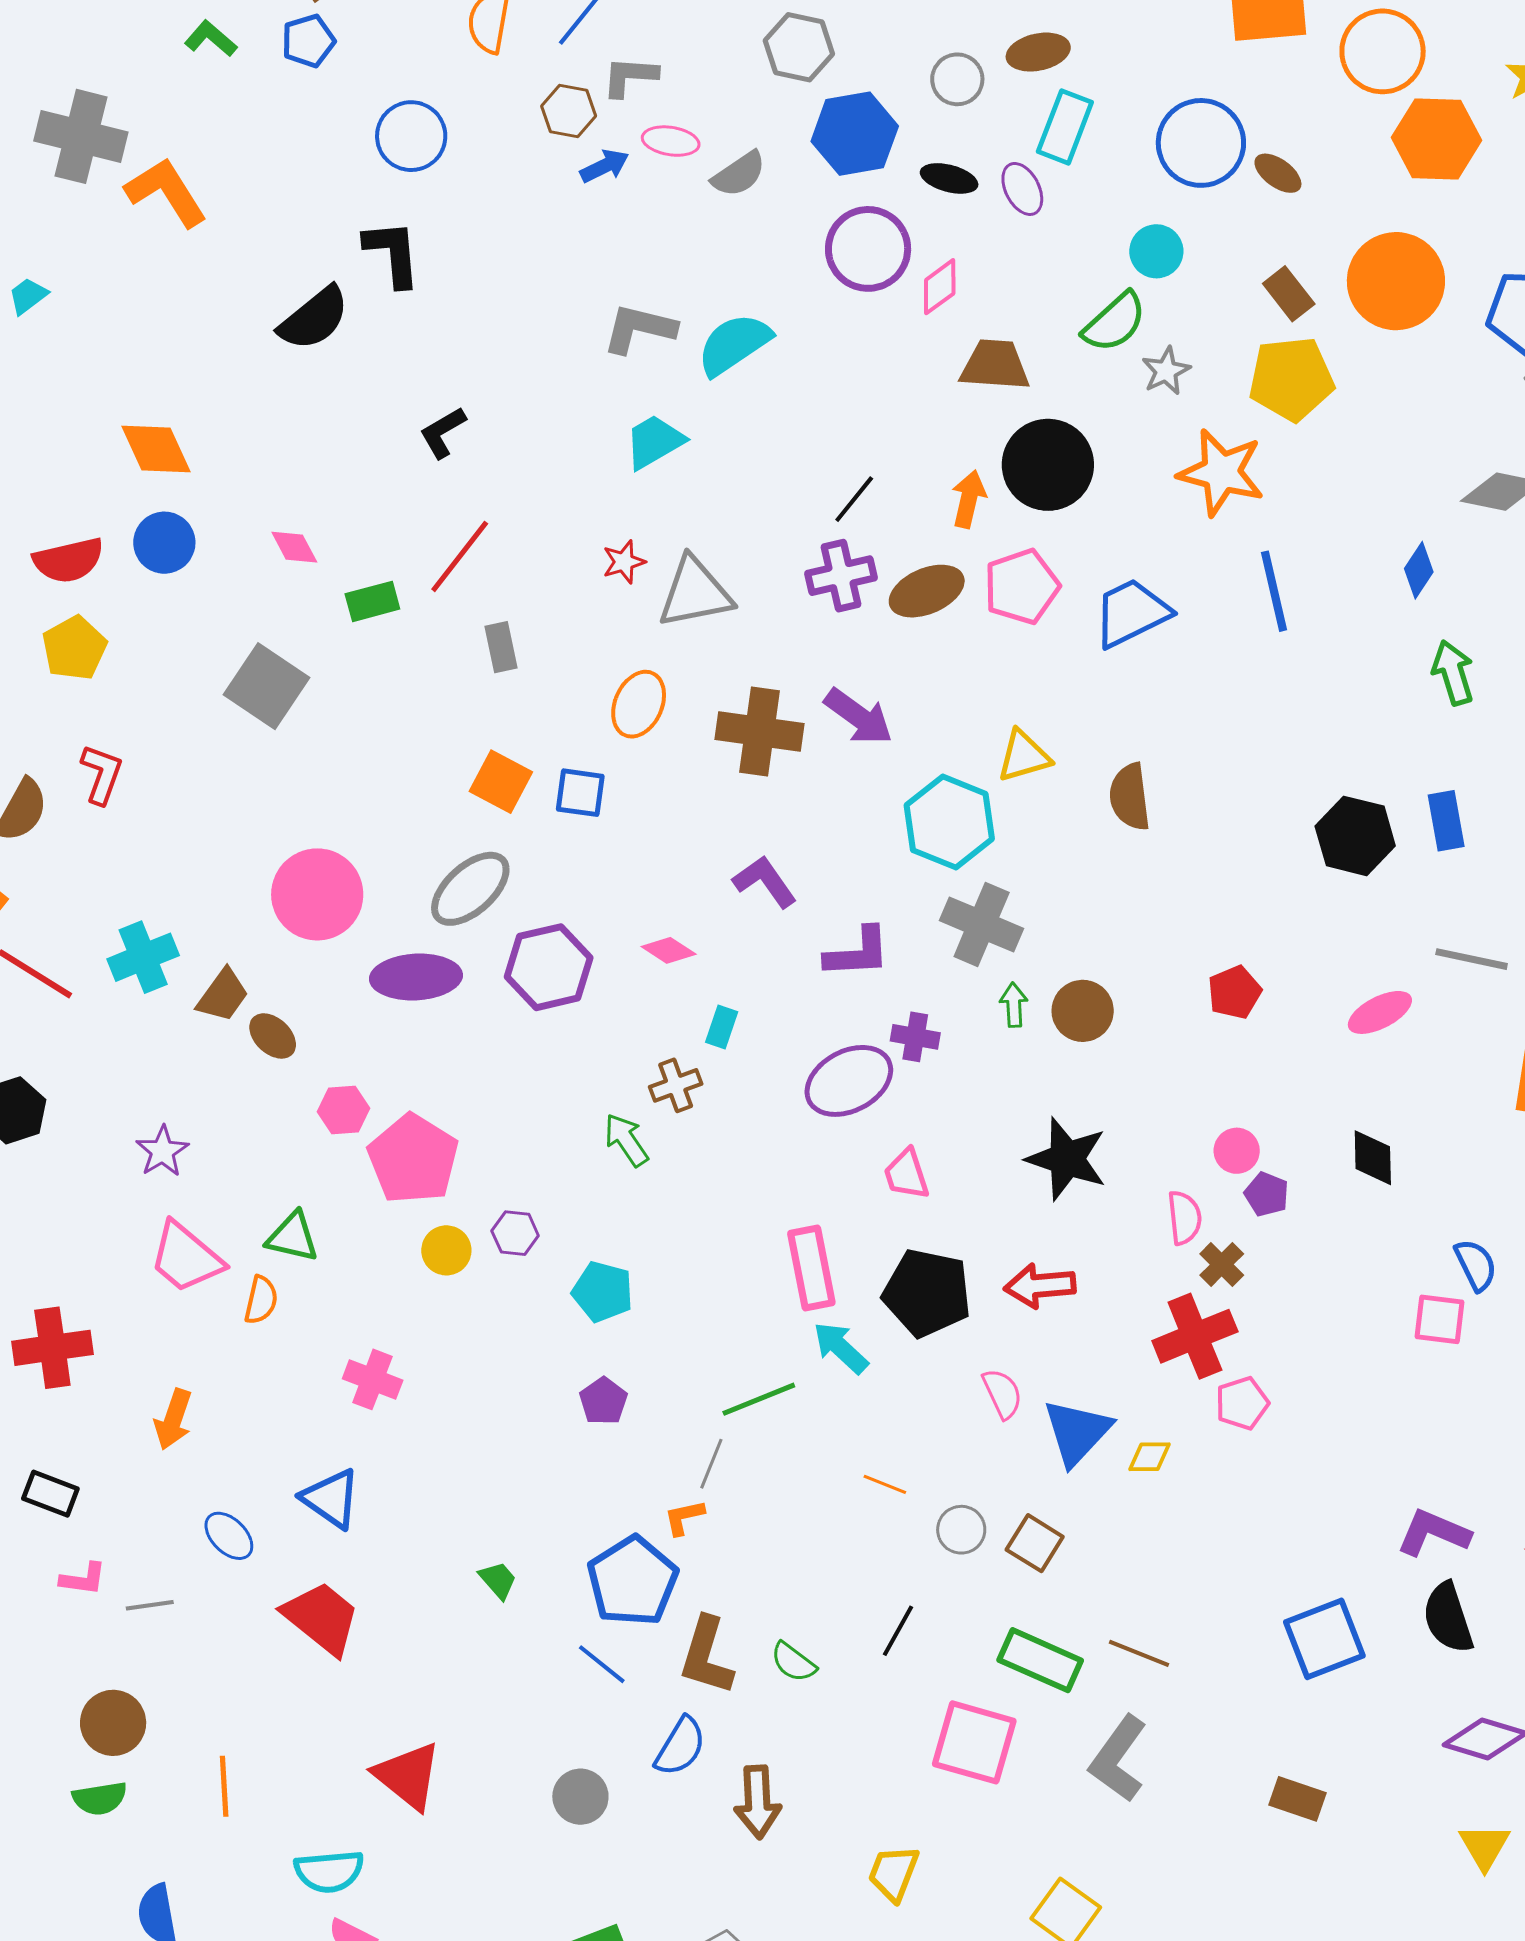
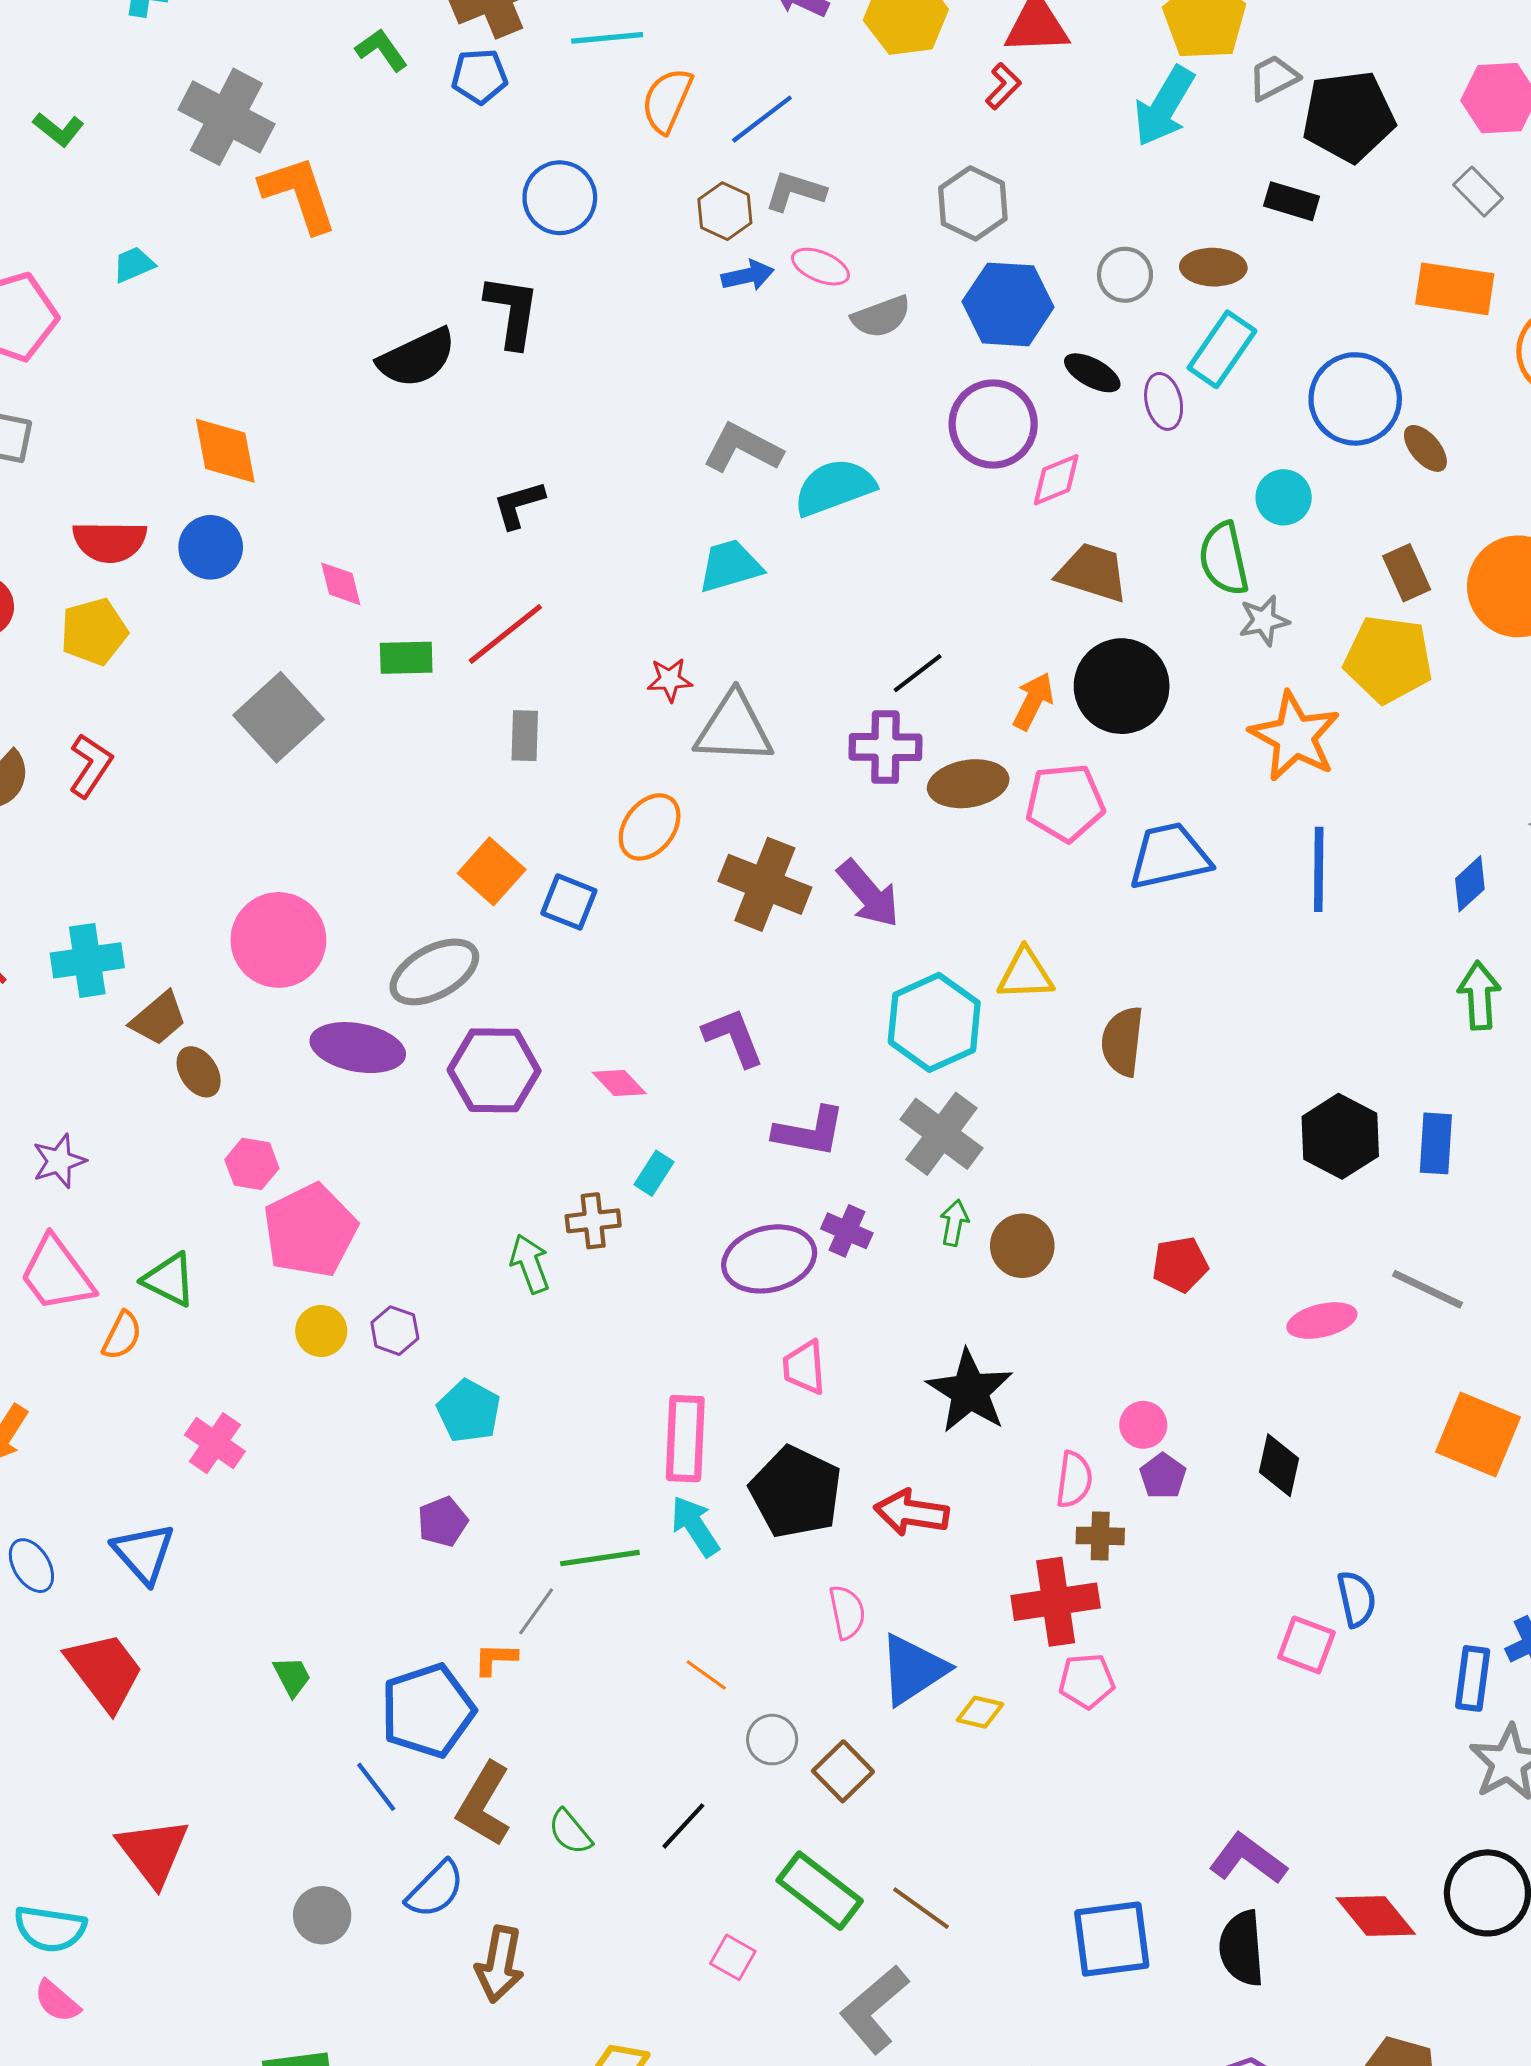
green semicircle: (1115, 322) -> (1224, 559), turned 106
brown cross: (1222, 1265) -> (1100, 1536), turned 33
pink square: (974, 1742) -> (733, 1957), size x0.5

